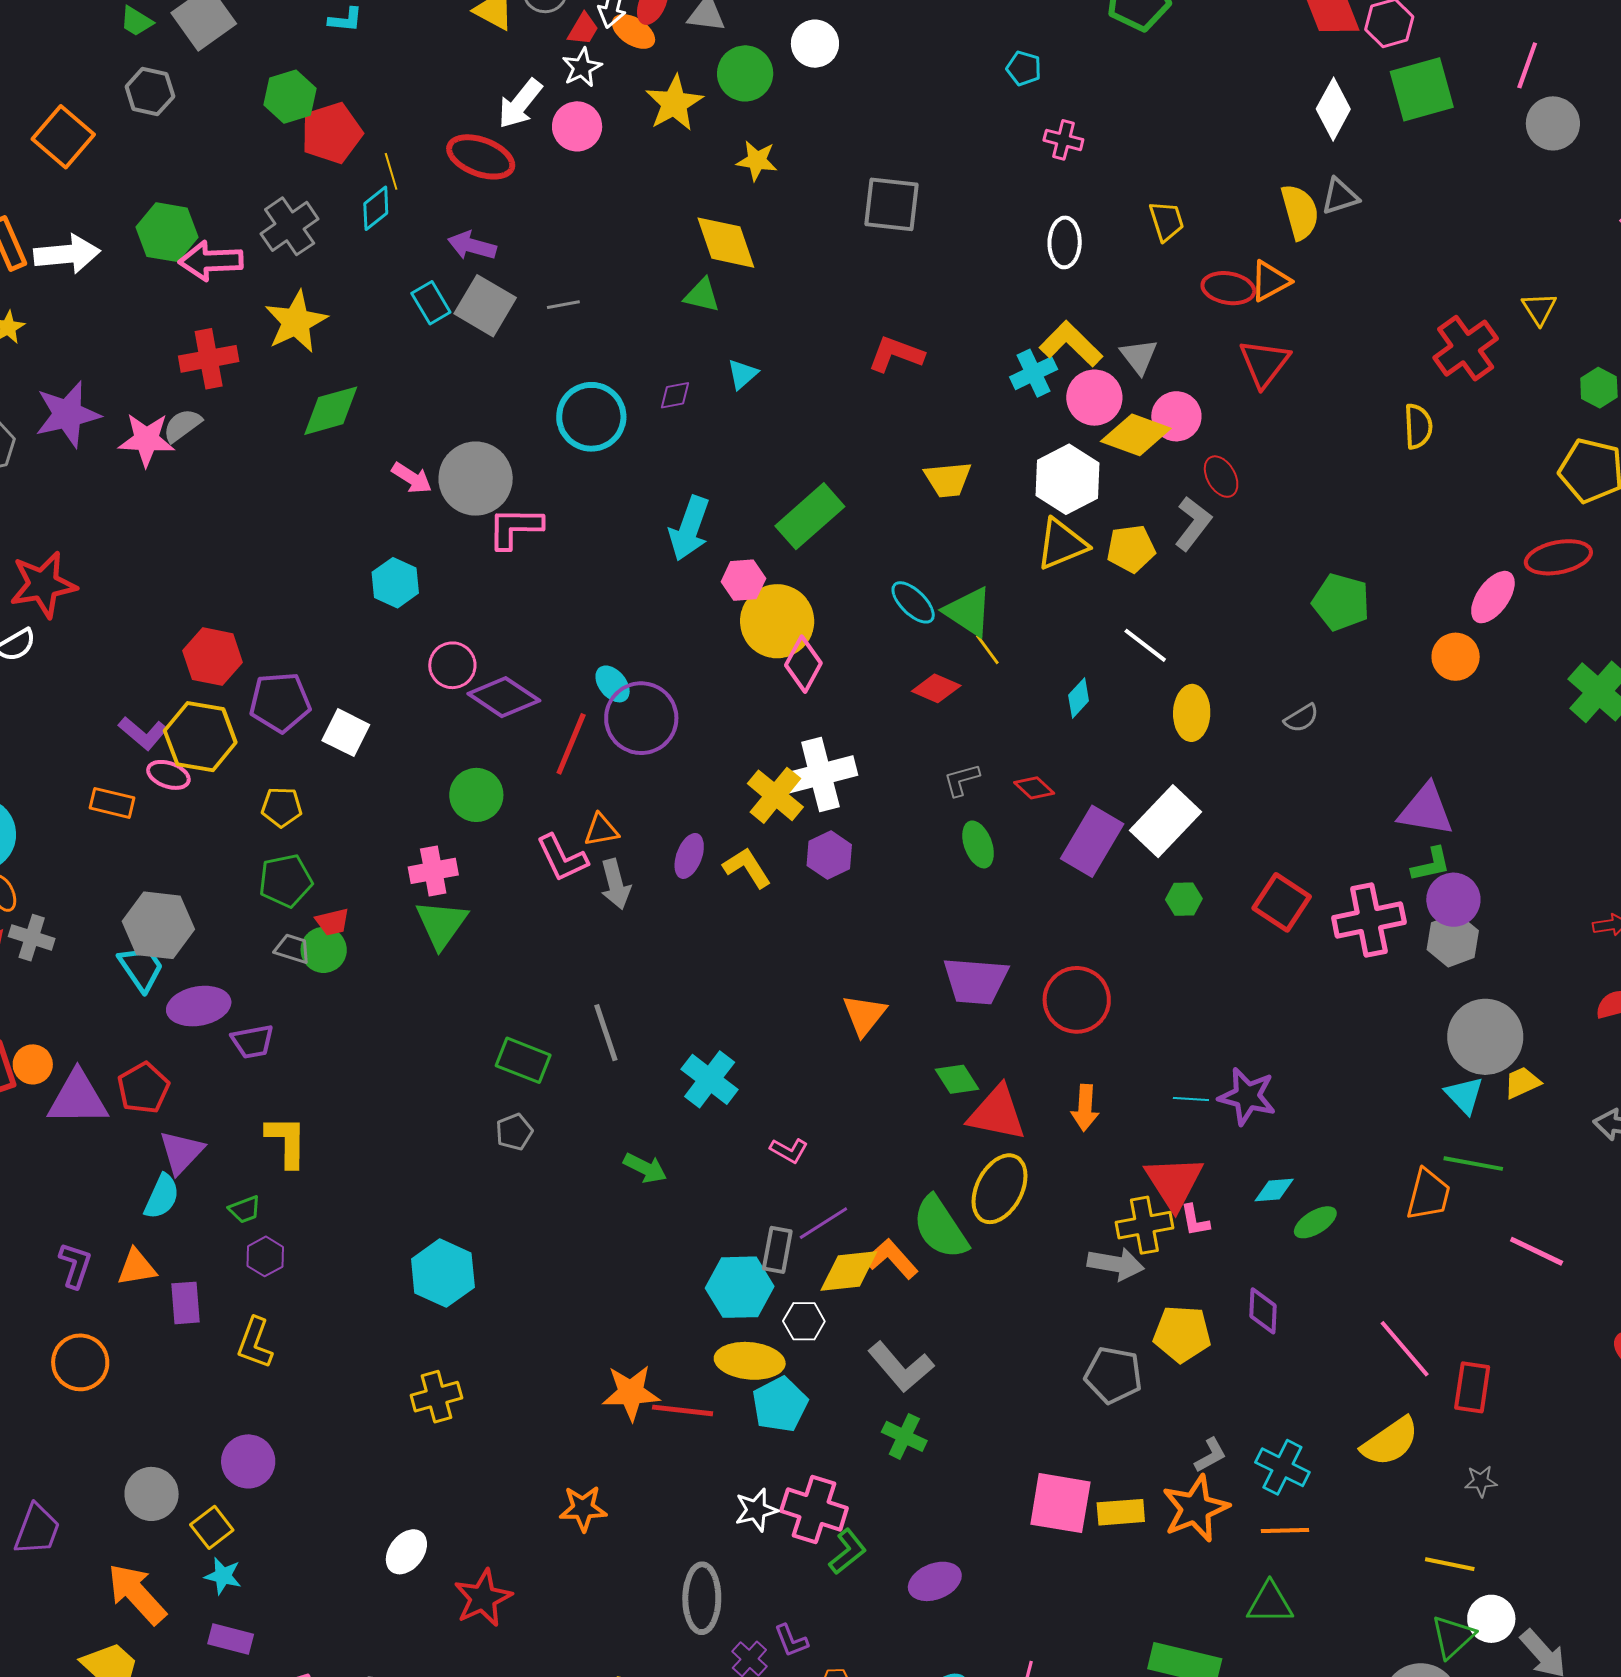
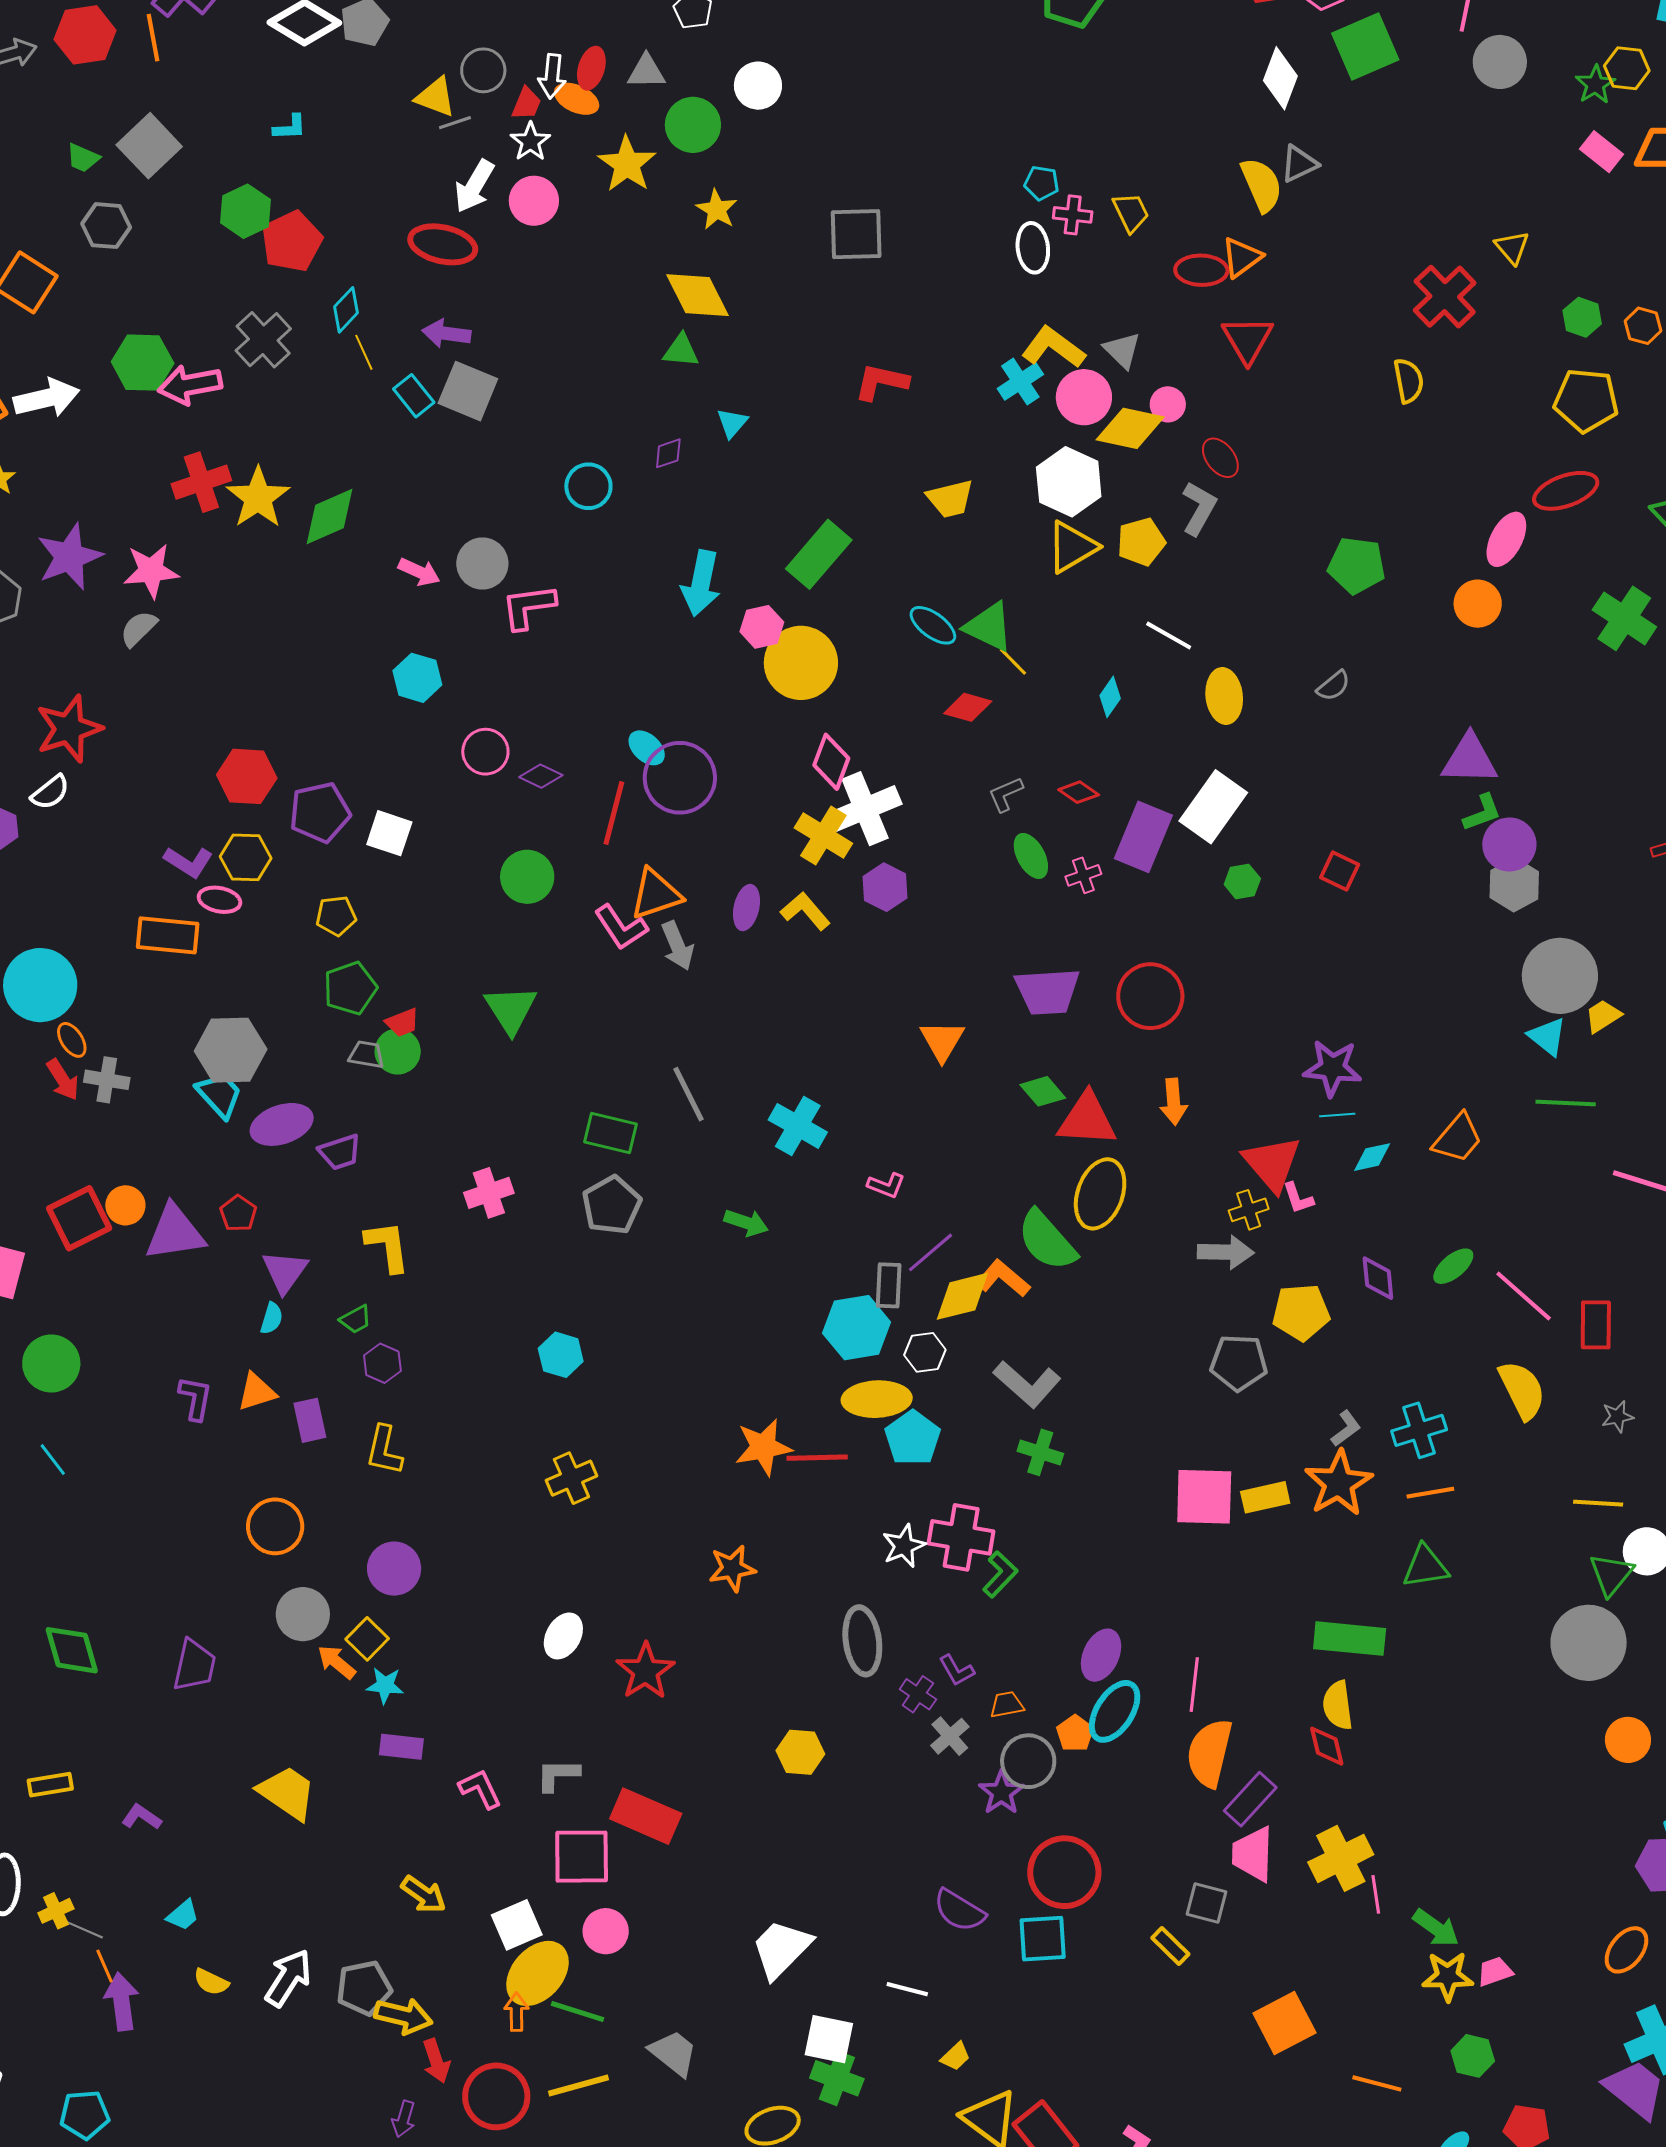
cyan pentagon: (1024, 68) -> (1042, 183), moved
pink cross: (1063, 140) -> (1073, 215), moved
yellow star: (757, 161) -> (717, 210), turned 30
yellow line: (391, 171) -> (364, 352), moved
gray line: (563, 305) -> (455, 123), moved
yellow star: (296, 322) -> (258, 498), moved
pink circle: (1176, 416) -> (1168, 404), size x0.7
cyan circle: (591, 417) -> (588, 486), size x0.7
gray semicircle: (182, 425) -> (139, 629), moved
gray circle: (476, 479) -> (482, 564), size x0.7
pink diamond: (803, 664) -> (831, 762), moved
purple diamond: (504, 697) -> (541, 776), size x0.6
yellow hexagon: (200, 737) -> (246, 857), size x0.7
orange rectangle: (112, 803) -> (168, 935), size x1.4
orange triangle: (601, 830) -> (656, 894), size x1.5
pink cross: (433, 871) -> (489, 1193), moved
red square: (1282, 902) -> (1340, 871), size x0.7
pink cross: (1369, 920) -> (1083, 875), moved, size x0.5
red pentagon: (143, 1088) -> (238, 1213), size x0.7
cyan line: (1191, 1099) -> (1337, 1115), moved
gray pentagon: (514, 1132) -> (612, 1205), size x1.6
orange trapezoid: (1428, 1195) -> (1458, 1138), moved, turned 34
cyan semicircle: (162, 1197) -> (272, 1318), size x0.7
green ellipse: (1315, 1222) -> (1453, 1266), moved
yellow cross: (1144, 1225) -> (1249, 1210), size x0.7
cyan hexagon: (443, 1273) -> (561, 1355), size x0.7
orange circle: (80, 1362) -> (275, 1526), moved
yellow semicircle: (1390, 1442) -> (1522, 1390), turned -74
cyan cross: (1282, 1467) -> (1419, 1430), turned -36
purple ellipse: (935, 1581) -> (1101, 1655), moved, turned -36
orange arrow: (137, 1594) -> (337, 1662), moved, size x0.6

